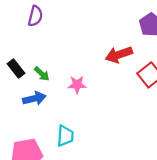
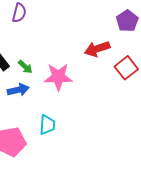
pink star: (77, 85) -> (58, 77), size x1.6

